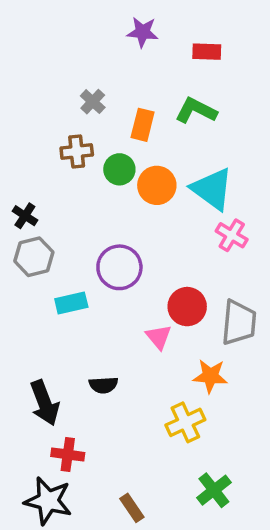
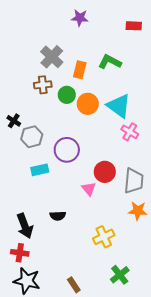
red rectangle: (207, 52) -> (134, 26), moved
gray cross: (93, 102) -> (52, 57), size x1.6
gray hexagon: (34, 257) -> (32, 137), moved
orange star: (210, 376) -> (138, 211), moved
red cross: (68, 454) -> (20, 253), moved

